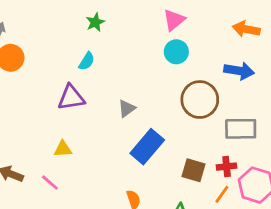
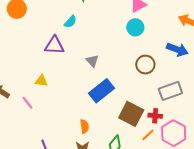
brown circle: (200, 100) -> (145, 65), size x0.7
gray triangle: (127, 108) -> (92, 61), turned -48
gray rectangle: (241, 129) -> (170, 91), turned -30
brown square: (193, 170) -> (131, 114), size x1.4

